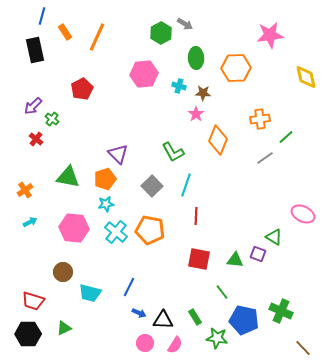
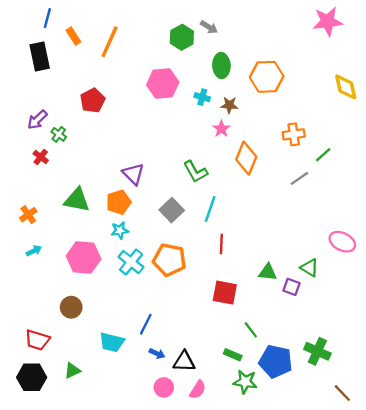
pink star: (270, 35) -> (328, 21), moved
green triangle: (235, 260) -> (268, 272), moved
cyan trapezoid: (90, 293) -> (112, 342), moved
green rectangle: (195, 317) -> (233, 355), moved, turned -35

